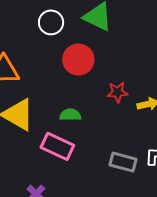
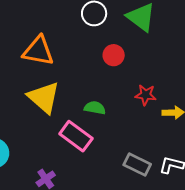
red circle: (78, 60) -> (114, 55), size x0.7

